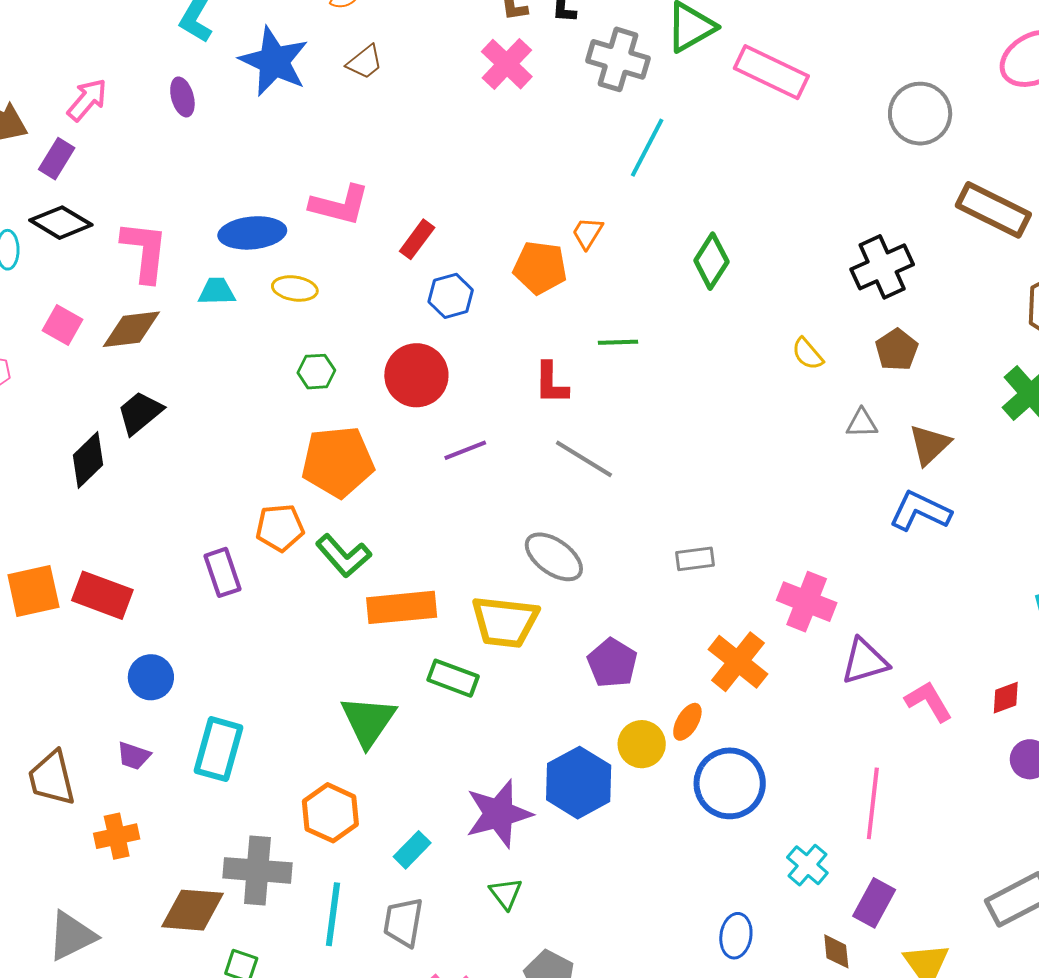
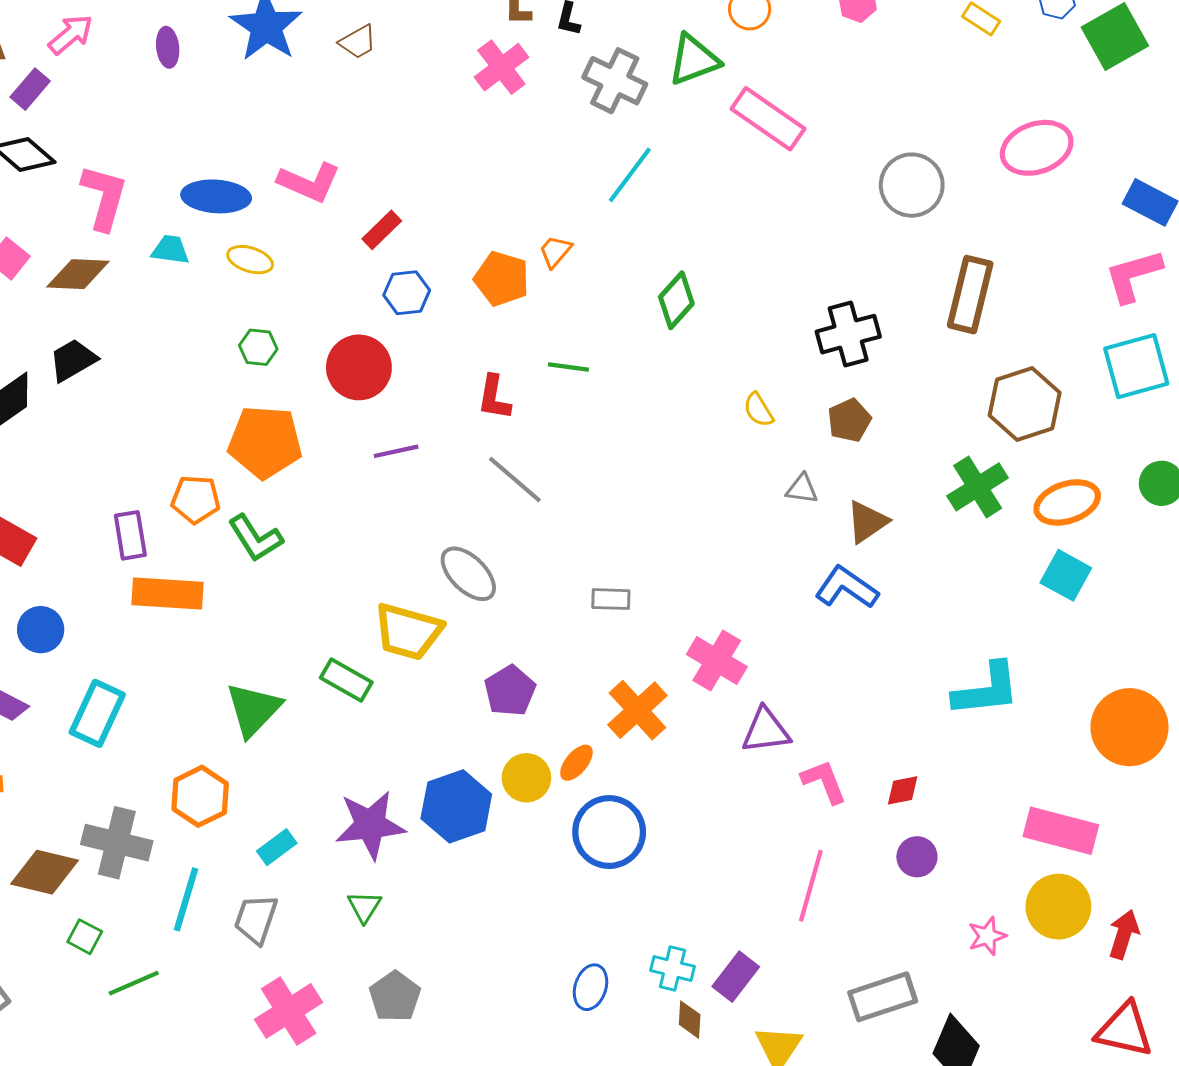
brown rectangle: (993, 210) -> (970, 295), turned 68
orange rectangle: (402, 607) -> (168, 594), moved
pink line: (873, 803) -> (811, 886), moved
cyan cross: (807, 865) -> (672, 968), moved, turned -36

